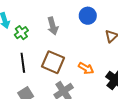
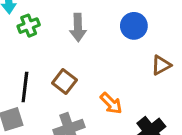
brown square: (53, 62) -> (64, 81), size x0.7
black line: (23, 63) -> (25, 87), moved

